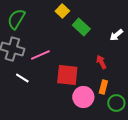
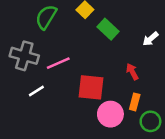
green semicircle: (16, 19) -> (46, 17), moved
white line: (22, 78) -> (36, 91), turned -64

